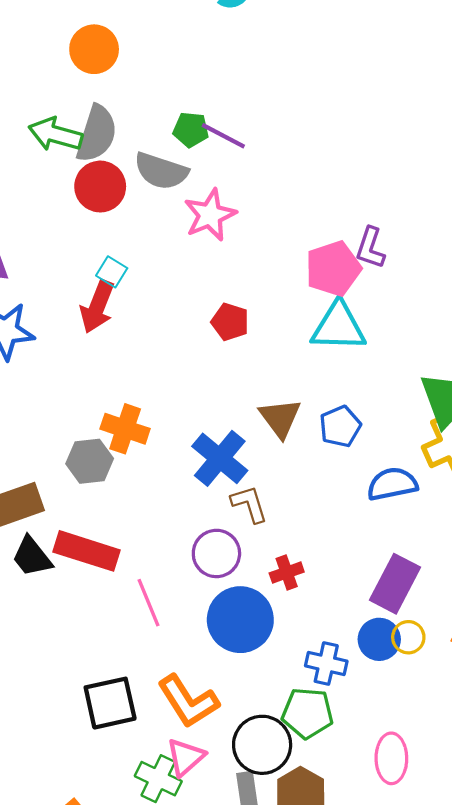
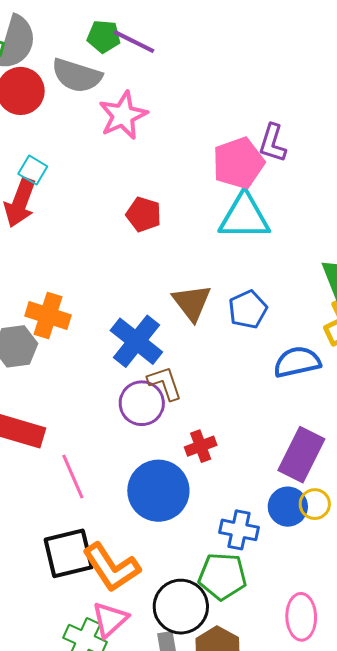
purple circle: (216, 553) -> (142, 403), moved
black square: (110, 703) -> (69, 553), moved

